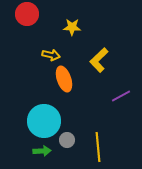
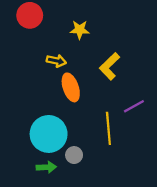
yellow line: (98, 147) -> (108, 128), moved

